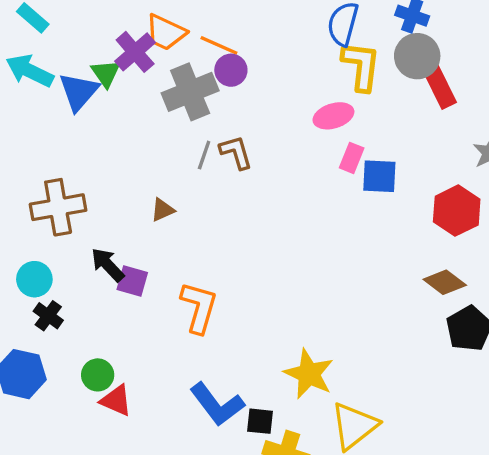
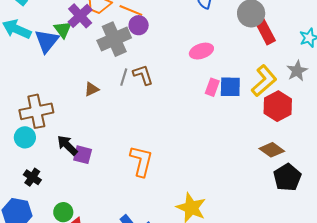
yellow L-shape: (361, 66) -> (264, 81), moved, turned 44
pink rectangle: (352, 158) -> (212, 87), moved
brown triangle: (162, 210) -> (92, 89), moved
cyan circle: (34, 279) -> (25, 137), moved
orange L-shape: (199, 307) -> (141, 161), moved

